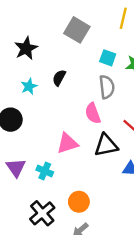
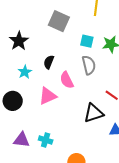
pink semicircle: (93, 113) -> (67, 80), moved
pink triangle: (67, 143) -> (48, 96), moved
purple triangle: (16, 168) -> (22, 140), turned -42

